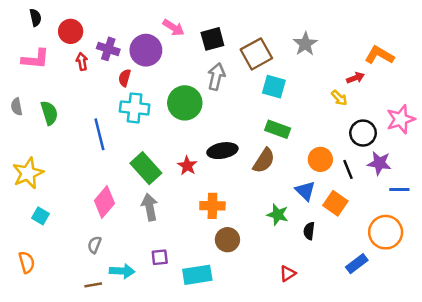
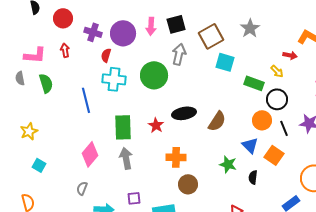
pink arrow: (174, 28) -> (151, 26), moved, turned 60
pink L-shape: (35, 59) -> (35, 55), moved
red arrow: (82, 61) -> (65, 50), moved
red arrow: (355, 78) -> (290, 55), turned 32
green rectangle: (278, 129) -> (254, 83), moved
black circle: (363, 133) -> (277, 99), moved
green rectangle: (146, 168) -> (123, 127), turned 40
yellow star: (28, 173) -> (29, 131), size x0.7

